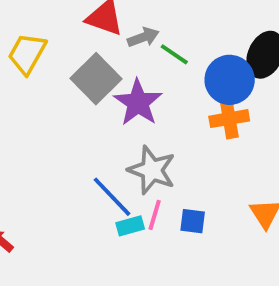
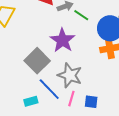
gray square: (96, 79) -> (37, 61), moved
cyan rectangle: (130, 226) -> (31, 101), moved

